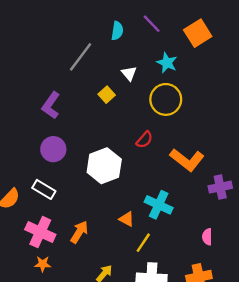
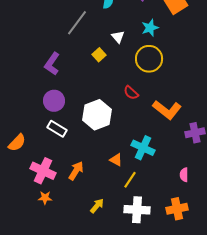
cyan star: (167, 63) -> (150, 28), turned 30
red semicircle: (144, 140) -> (131, 93), turned 91
white rectangle: (44, 189) -> (57, 129), moved

